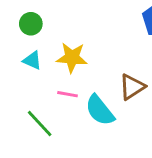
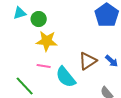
green circle: (31, 24) -> (39, 19), moved
cyan triangle: (32, 60) -> (20, 13), moved, turned -40

